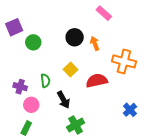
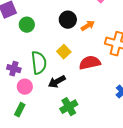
orange arrow: (95, 43) -> (88, 26), turned 80
green semicircle: (45, 81) -> (39, 63), size x1.6
black arrow: (63, 100) -> (57, 82), turned 90

